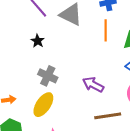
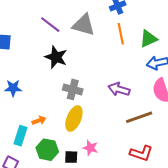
black star: (38, 41) -> (56, 57), size x1.6

